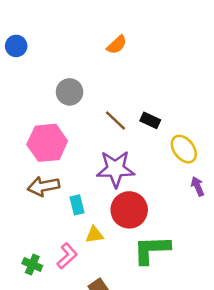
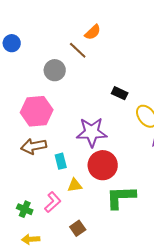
blue circle: (16, 46) -> (12, 43), moved
brown line: (116, 120) -> (78, 50), moved

